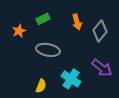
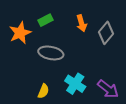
orange star: (19, 31) -> (20, 33), size x1.5
purple arrow: (102, 68) -> (108, 89), moved

